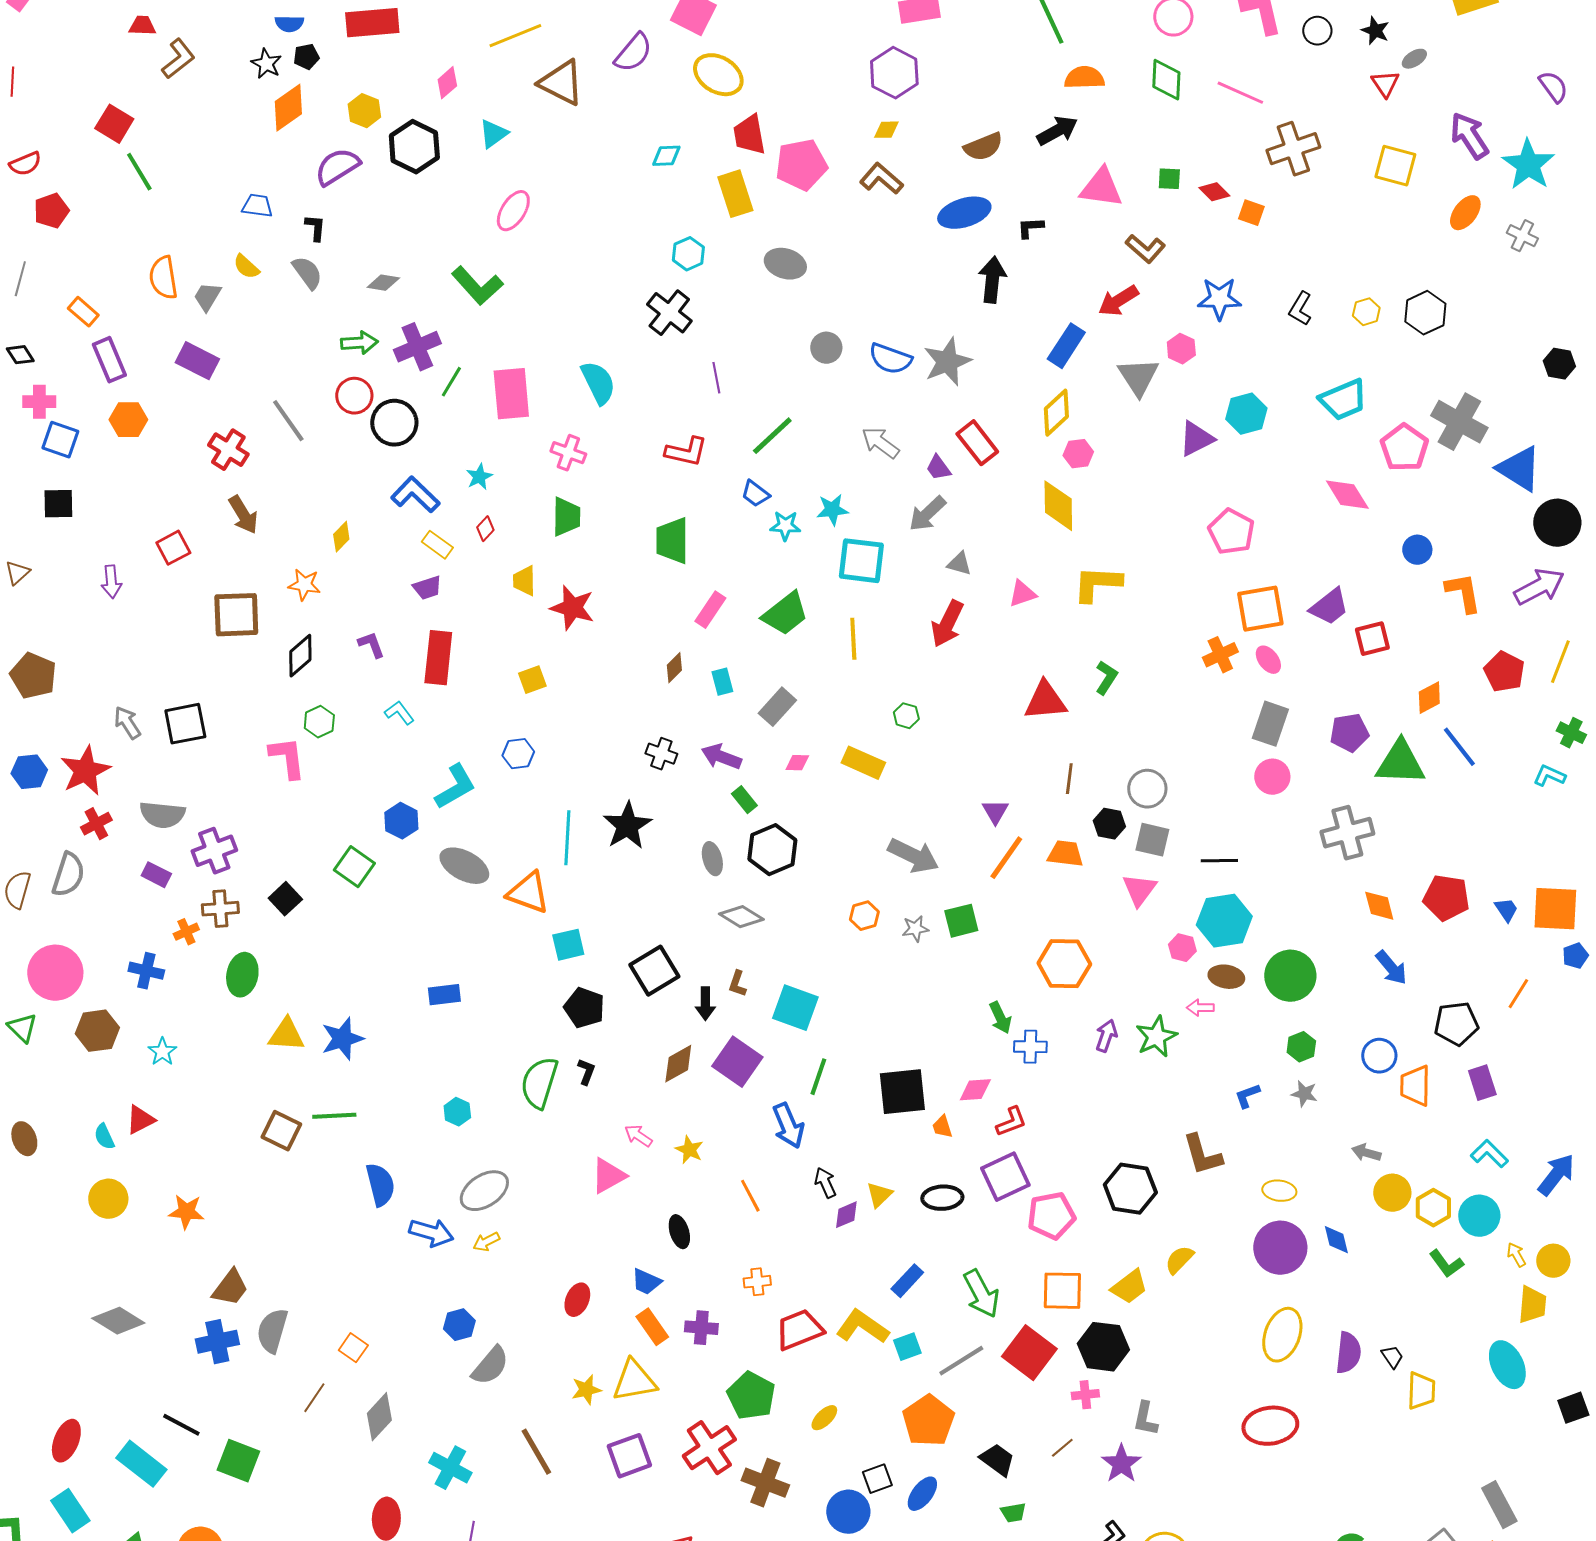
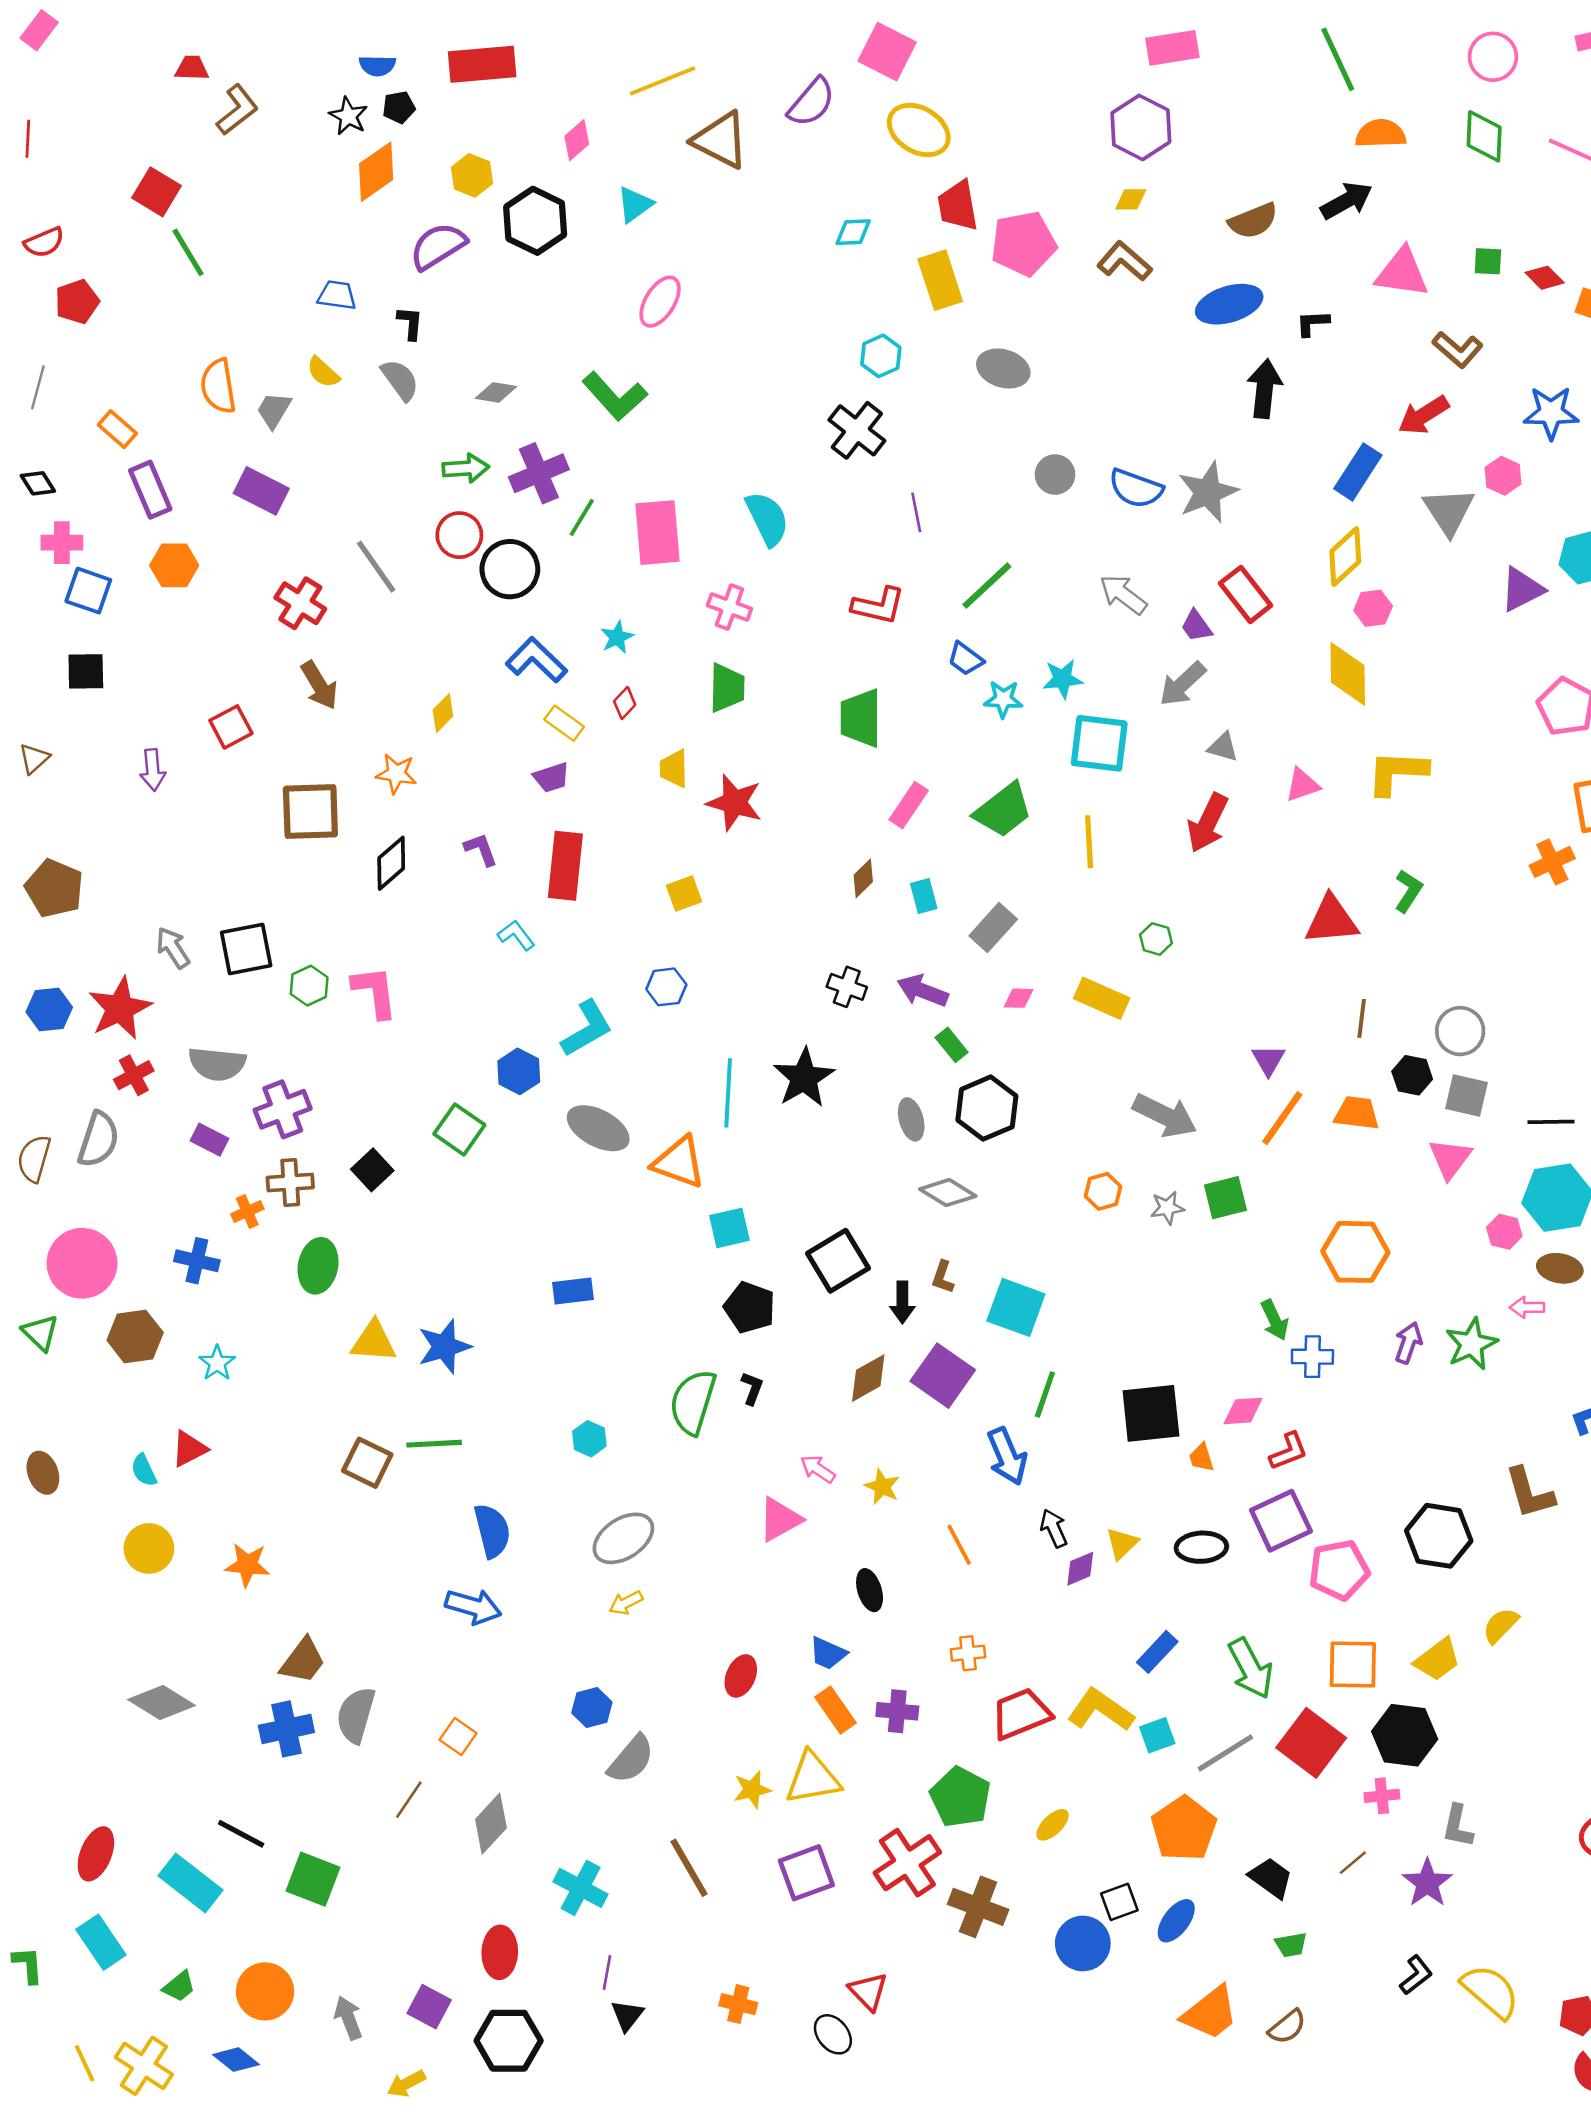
green hexagon: (319, 722) -> (309, 986), moved
blue arrow: (431, 1233) -> (473, 1607), moved

